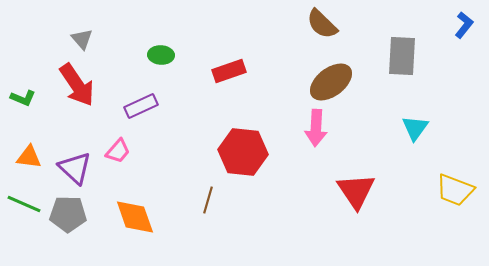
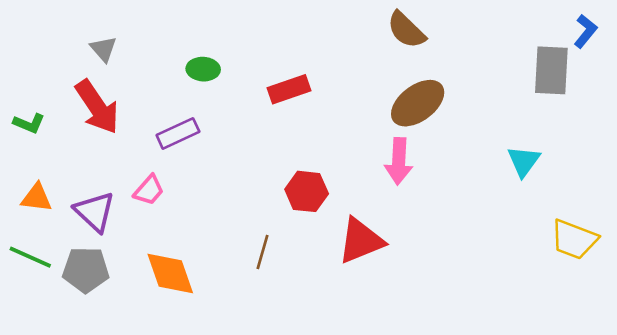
gray rectangle: (402, 56) -> (551, 70), moved
red hexagon: (243, 152) -> (307, 191), size x0.7
red triangle: (356, 191) -> (361, 241), moved, turned 42

